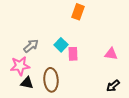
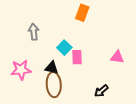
gray arrow: (31, 46) -> (34, 32), moved, turned -56
black triangle: (27, 83) -> (52, 68), moved
black arrow: (113, 86) -> (101, 91), moved

